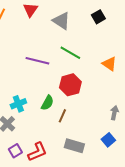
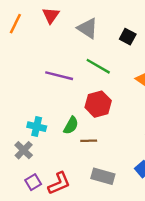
black square: (98, 17) -> (128, 37), moved, turned -32
cyan cross: (18, 104) -> (37, 127), turned 35
brown line: (62, 116) -> (89, 141), turned 64

